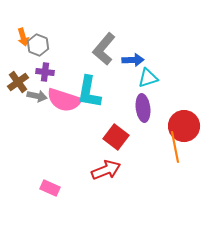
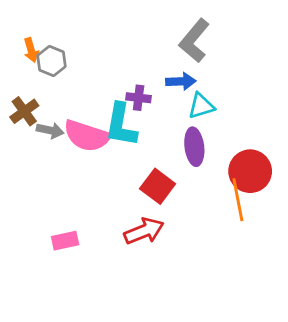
gray L-shape: (104, 49) -> (194, 41), moved
purple cross: (45, 72) -> (139, 98), moved
pink rectangle: (50, 188) -> (65, 241), moved, turned -36

